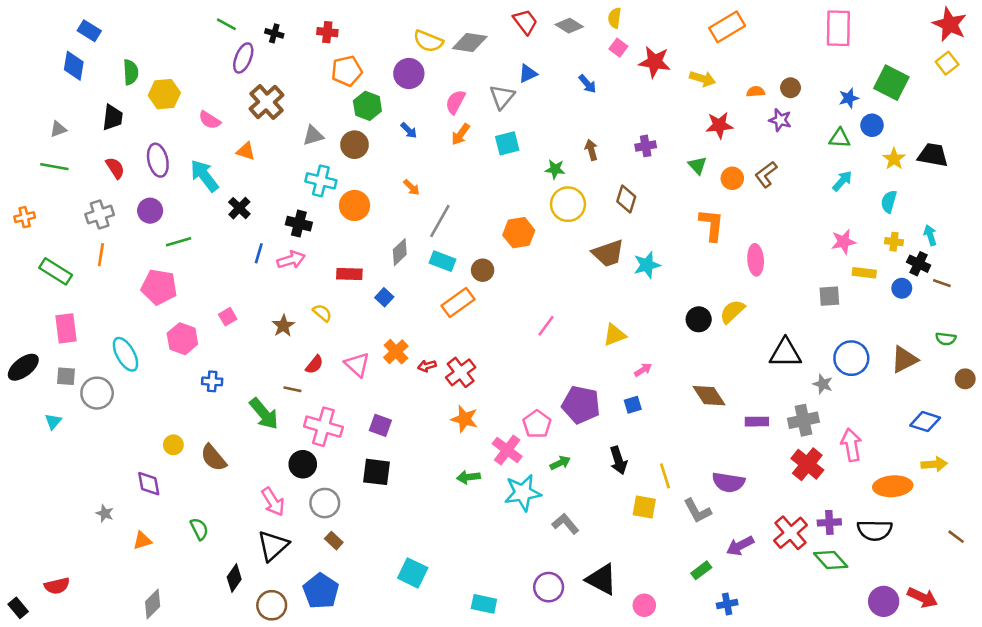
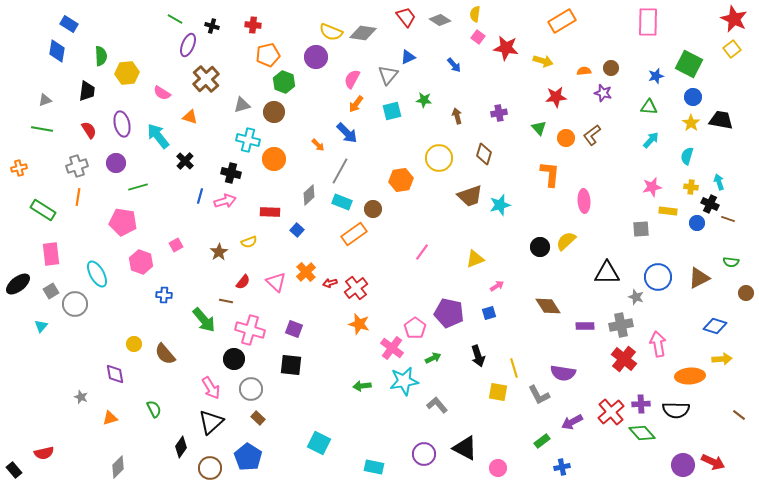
blue circle: (872, 125) -> (693, 97), moved
blue arrow: (409, 130) -> (347, 133), moved, size x1.6
green star: (555, 169) -> (424, 100), moved
yellow semicircle: (322, 313) -> (249, 242), turned 119
gray square: (66, 376) -> (51, 291), turned -35
green arrow: (468, 477) -> (362, 386), moved

